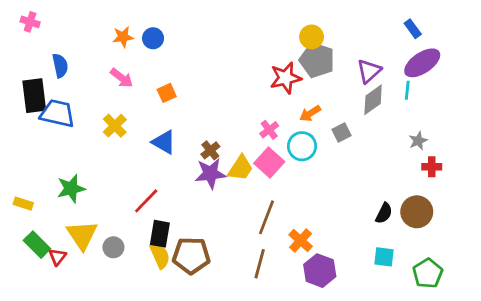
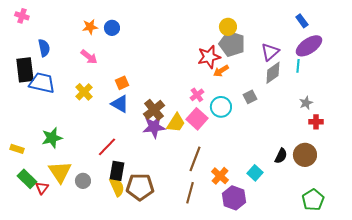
orange square: (167, 93) -> (122, 83), moved
orange arrow: (310, 113) -> (221, 71), moved
brown cross: (210, 150) -> (154, 110), size x1.5
cyan square: (384, 257) -> (255, 173), moved, turned 35

